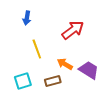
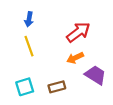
yellow line: (37, 49) -> (29, 46), moved
orange arrow: (65, 64) -> (75, 58), moved, turned -56

